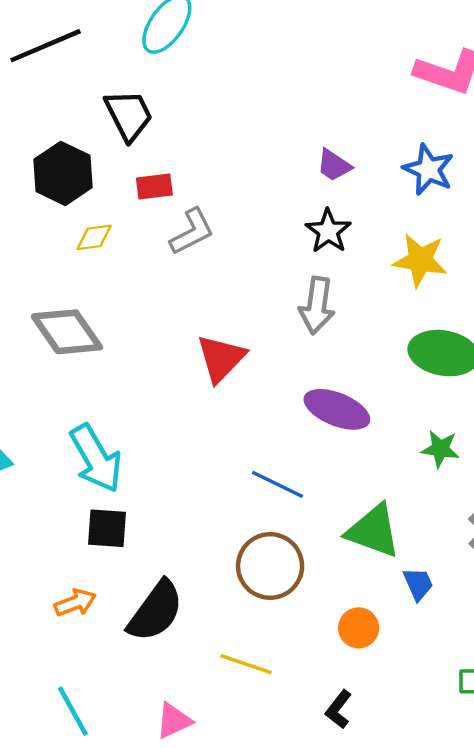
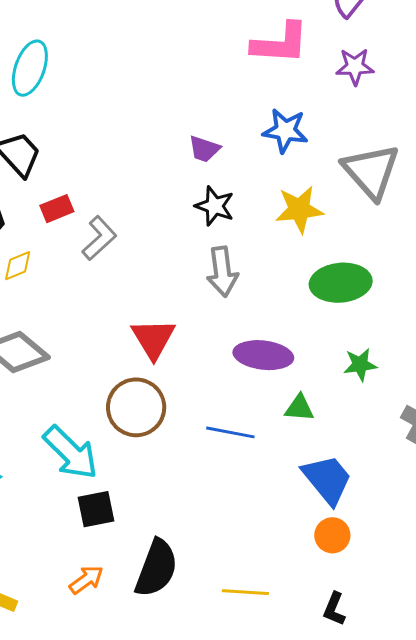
green triangle: (373, 531) -> (299, 408), moved, size x0.6
brown circle: (270, 566) -> (136, 407), moved
blue trapezoid: (418, 584) -> (327, 479), moved, size x1.8

